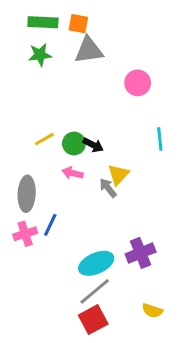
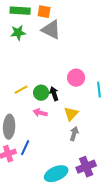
gray triangle: (89, 50) -> (51, 30), turned 35
pink circle: (138, 83) -> (76, 78), moved
black arrow: (93, 145) -> (54, 94), turned -136
gray arrow: (108, 188) -> (74, 134), moved, turned 56

